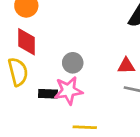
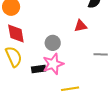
red triangle: (126, 66) -> (81, 26), moved

